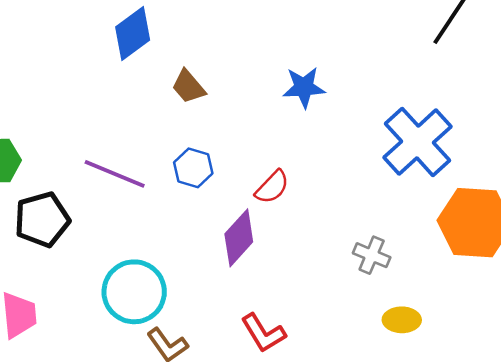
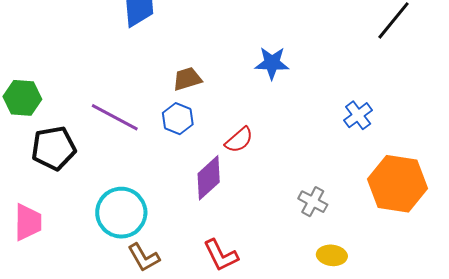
brown trapezoid: (188, 87) -> (187, 79), moved, turned 108
blue cross: (418, 142) -> (358, 115), size x0.5

